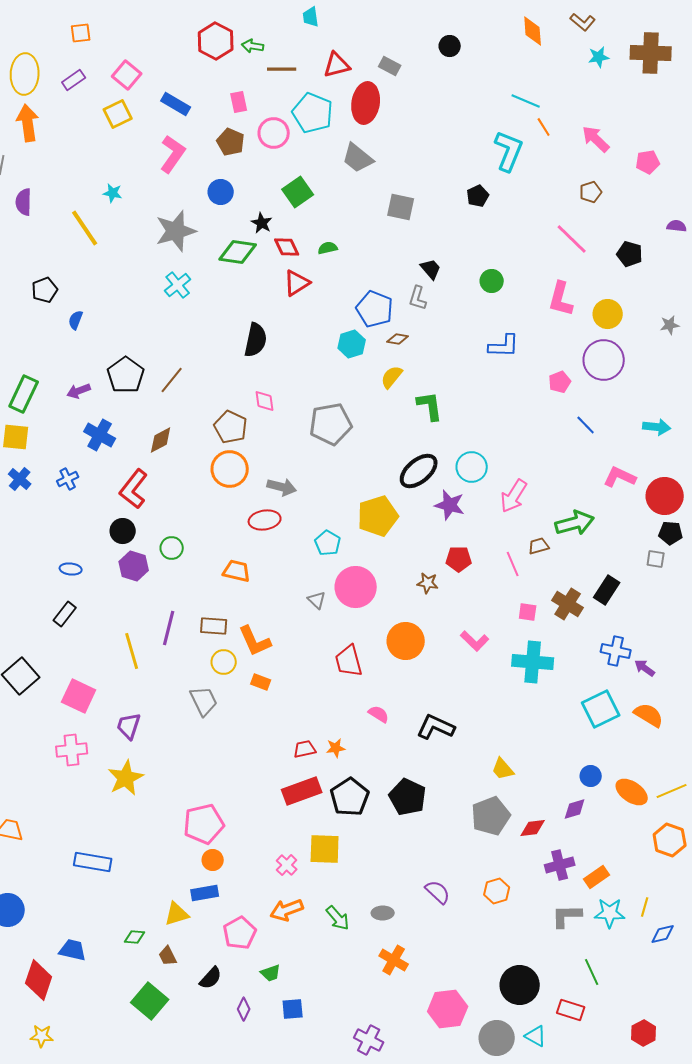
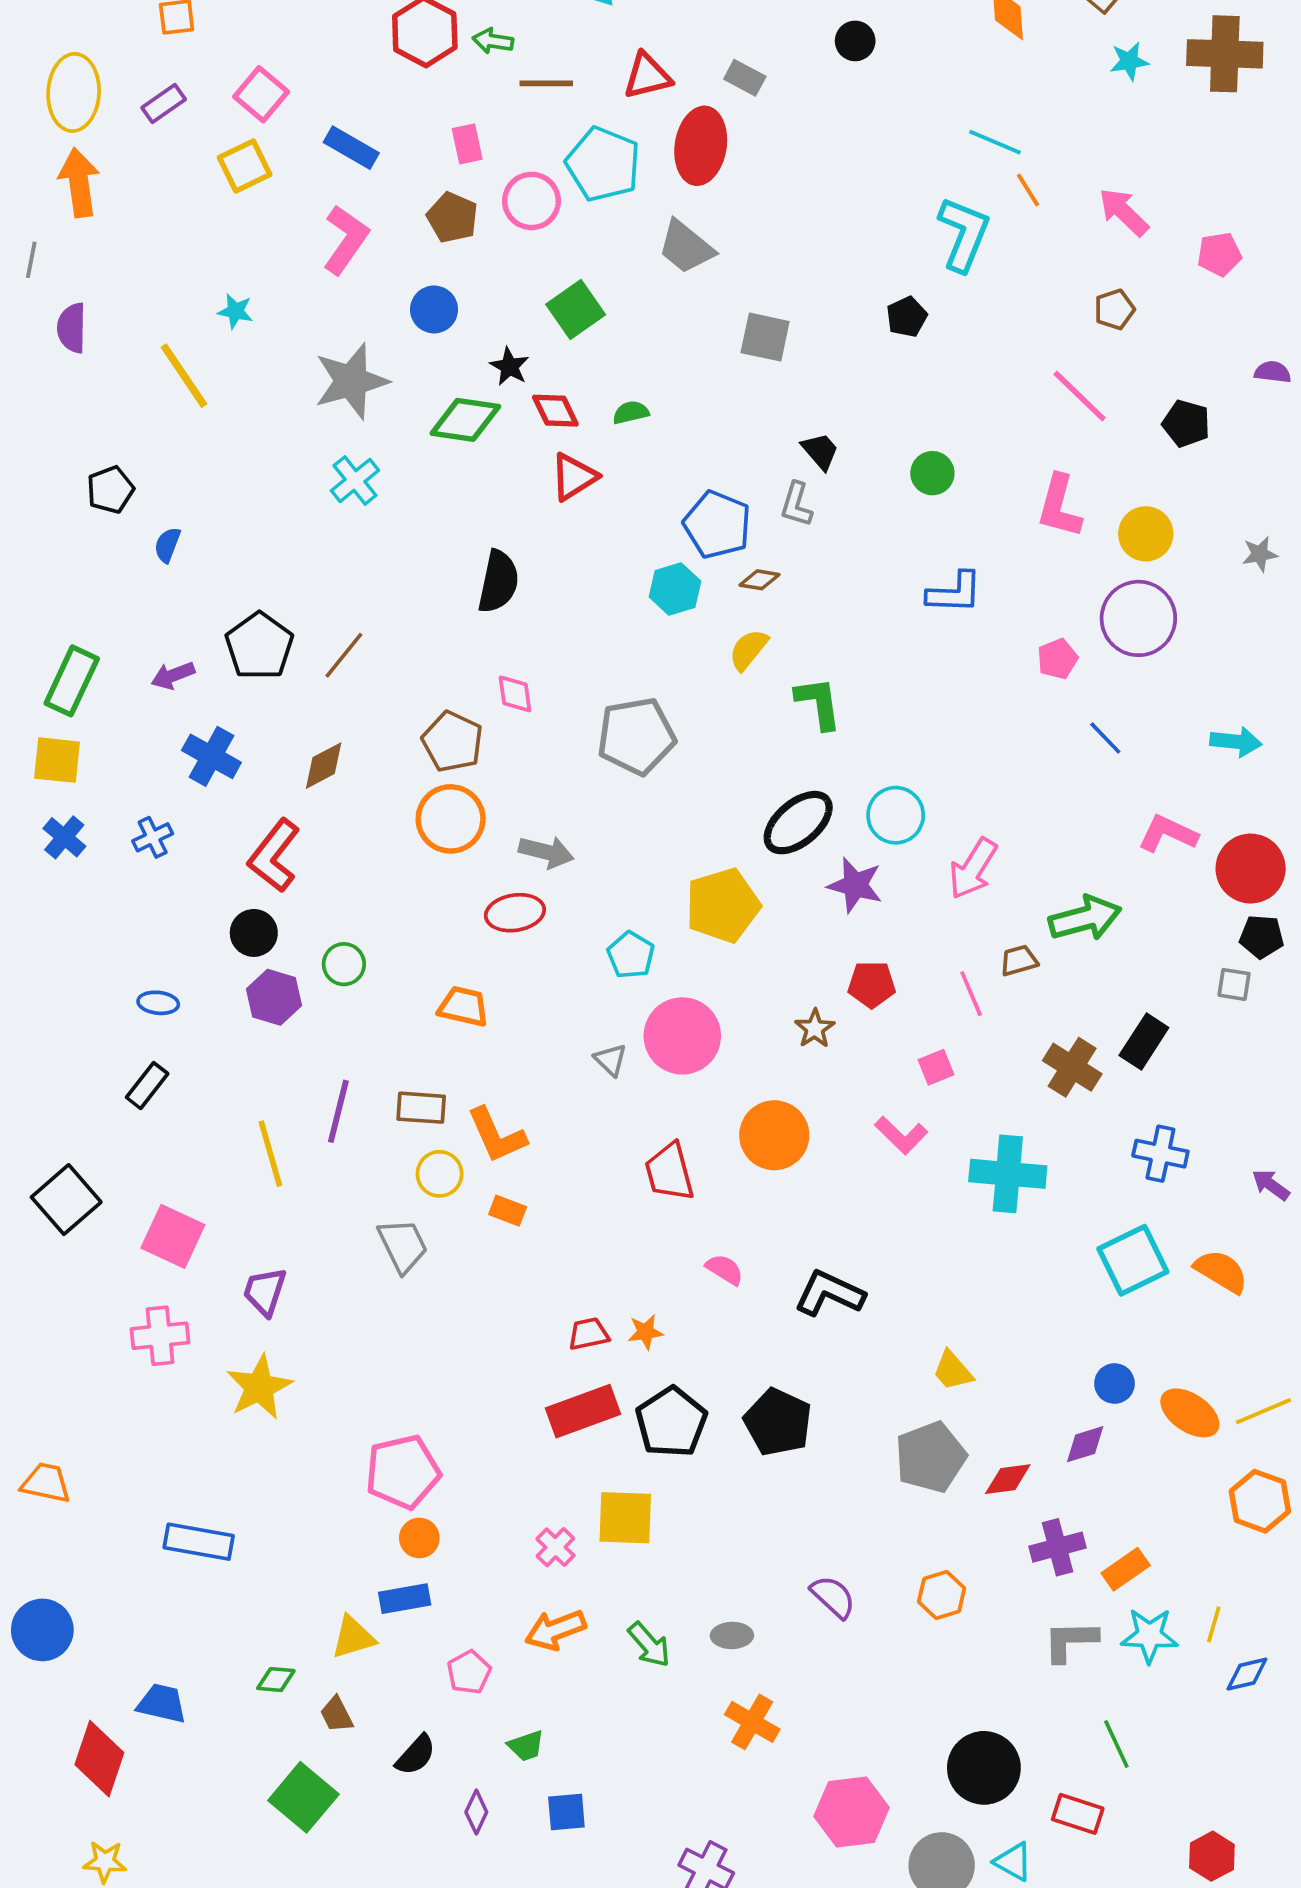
brown star: (428, 583) -> (815, 1029), turned 30
pink square: (528, 612) -> (936, 1067), moved, turned -30
purple arrow: (645, 668) -> (1271, 1185), moved
pink pentagon: (240, 933) -> (469, 1672), size x0.7

